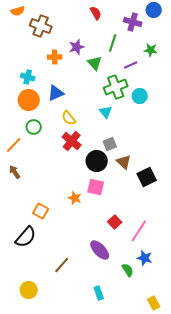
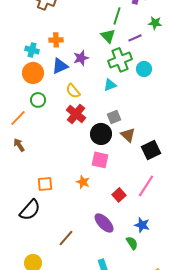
purple star: (77, 47) -> (81, 58), moved
orange cross: (55, 57) -> (56, 40), moved
green triangle: (95, 63) -> (108, 36), moved
cyan triangle: (106, 112) -> (110, 85), turned 48
orange star: (75, 198) -> (83, 182), moved
orange square: (41, 211) -> (45, 184), turned -35
pink line: (139, 231) -> (146, 186), moved
blue star: (145, 258) -> (142, 225), moved

